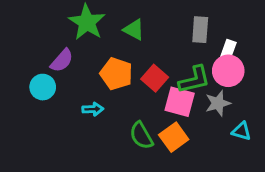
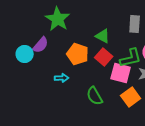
green triangle: (134, 30) -> (103, 36), moved
cyan circle: (43, 87) -> (25, 54), moved
orange square: (174, 137) -> (131, 97), moved

